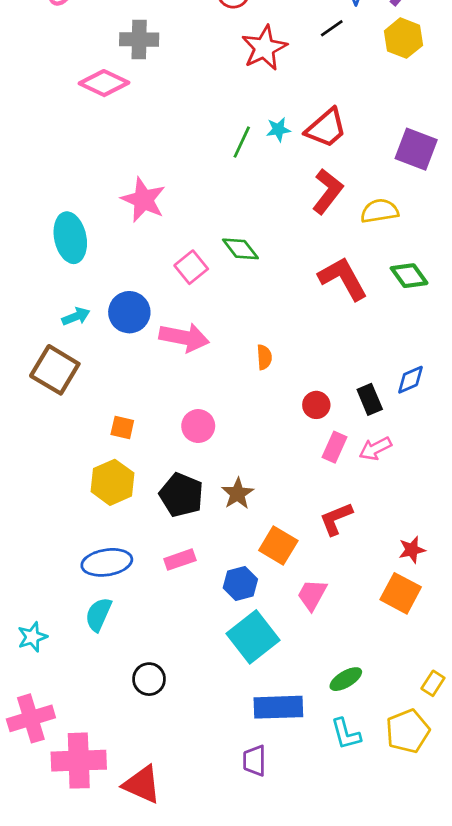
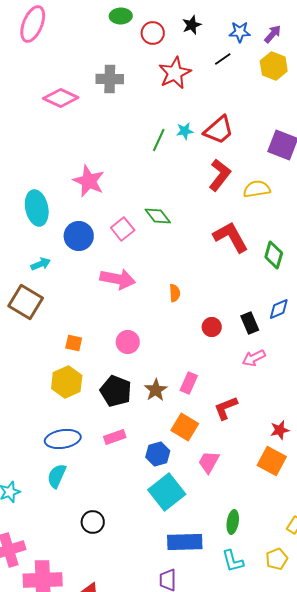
gray cross: (139, 39) -> (110, 79), moved
green diamond: (409, 276) -> (274, 255), moved, turned 52
blue circle: (129, 312) -> (79, 236), moved
pink rectangle: (335, 447) -> (189, 383), moved
green ellipse: (346, 679) -> (233, 522), turned -50
yellow pentagon: (408, 731) -> (277, 559), size x0.7

